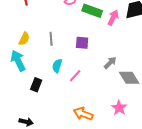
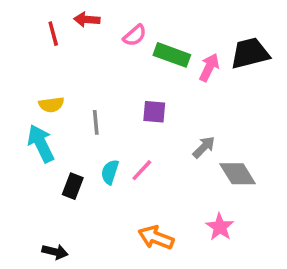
yellow semicircle: (24, 39) -> (51, 105), turned 56
gray line: (51, 39) -> (96, 122), moved
cyan semicircle: (57, 66) -> (110, 172), moved

